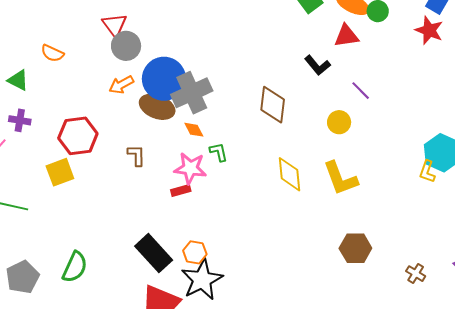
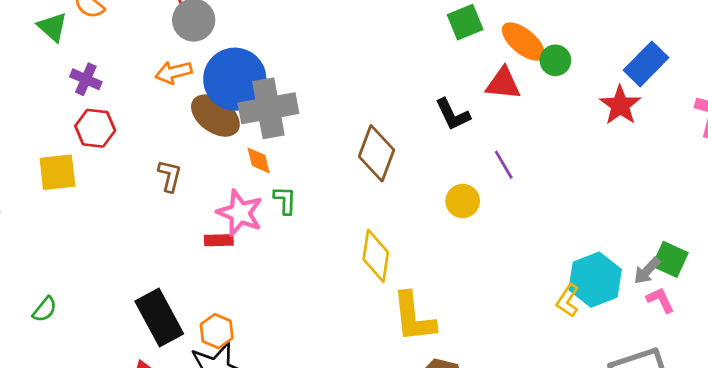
green triangle: (18, 80) -> (52, 27), moved
purple cross: (20, 120) -> (86, 79), moved
red hexagon: (78, 136) -> (95, 128), size x0.7
yellow L-shape: (340, 178) -> (414, 317), moved
green semicircle: (75, 267) -> (45, 309), size x0.6

